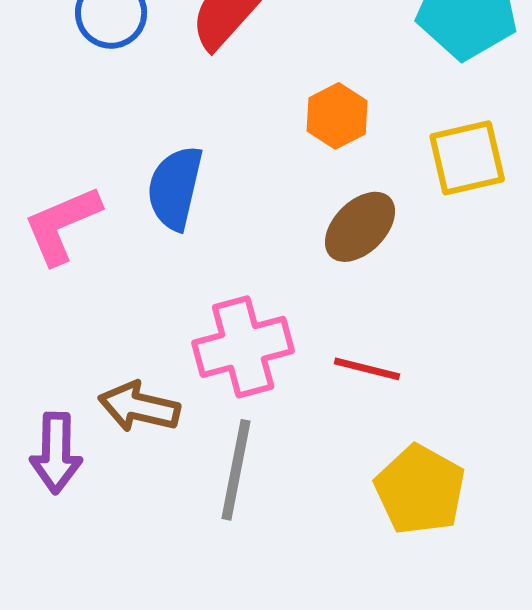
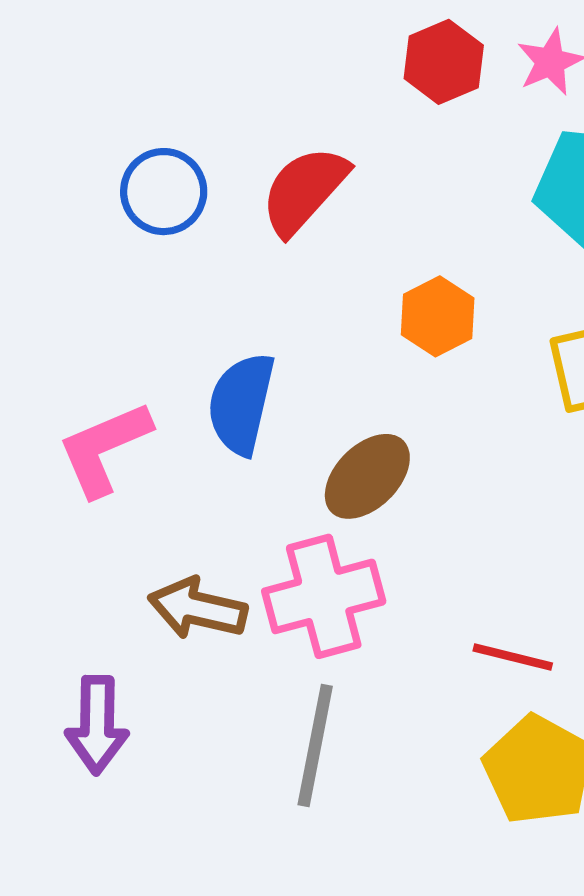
brown ellipse: (360, 227) -> (367, 476), moved
red line: (367, 369) -> (513, 657), moved
brown arrow: (139, 407) -> (198, 609), moved

